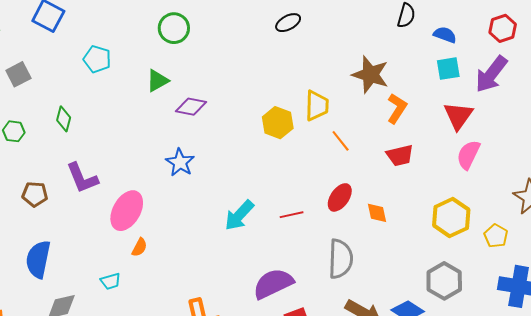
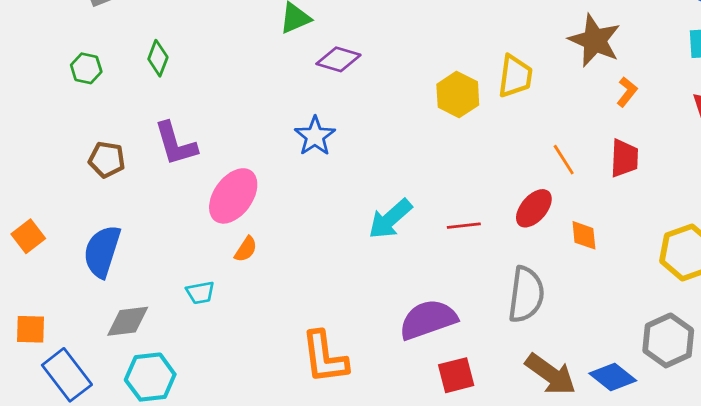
orange L-shape: (397, 108) -> (627, 92), size x0.7
orange line: (341, 141) -> (564, 160), moved
red trapezoid: (400, 155) -> (624, 158), turned -80

